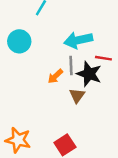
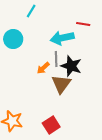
red line: (103, 58) -> (83, 24), moved
brown triangle: (77, 96) -> (61, 84), size x1.5

